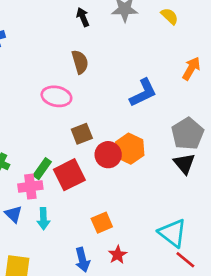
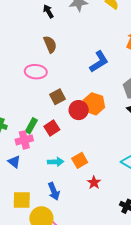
red square: (69, 175) -> (52, 128), size x0.7
cyan arrow: (43, 219) -> (56, 162), moved, turned -84
blue arrow: (82, 260) -> (54, 191), moved

